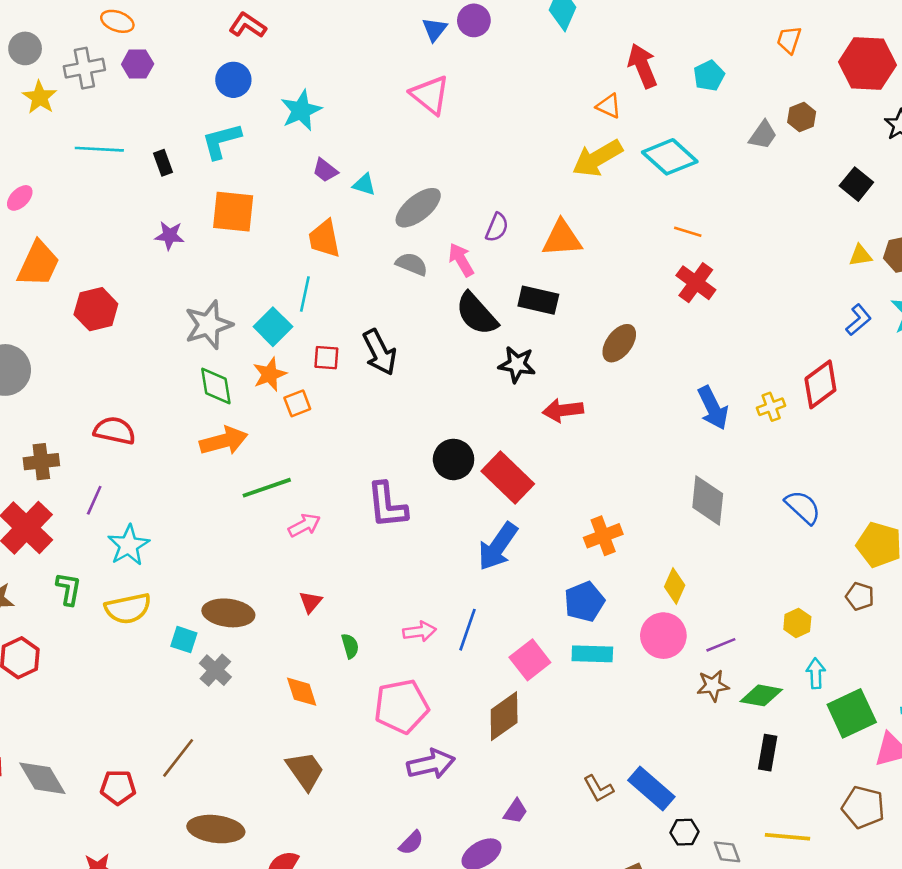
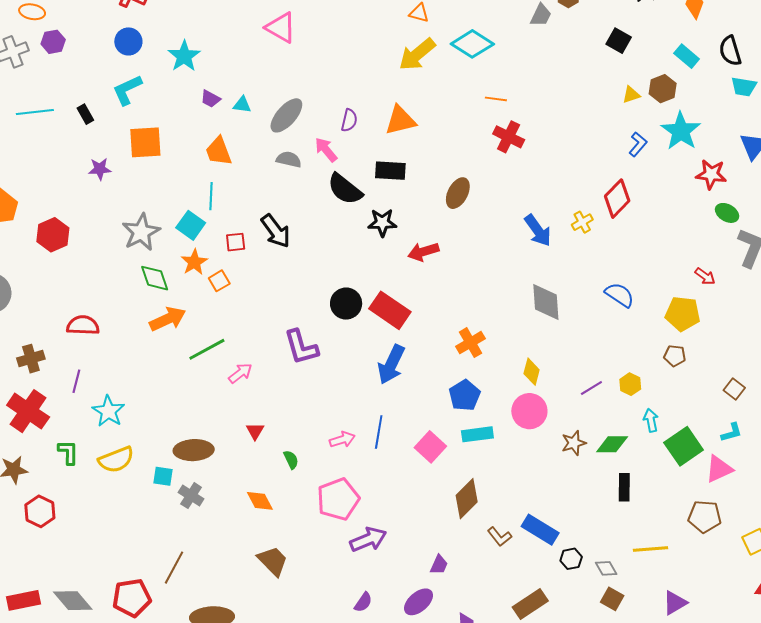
purple line: (721, 645) -> (591, 388), moved
brown diamond: (504, 716) -> (467, 499), moved
red pentagon: (118, 787) -> (132, 598), size x1.4

